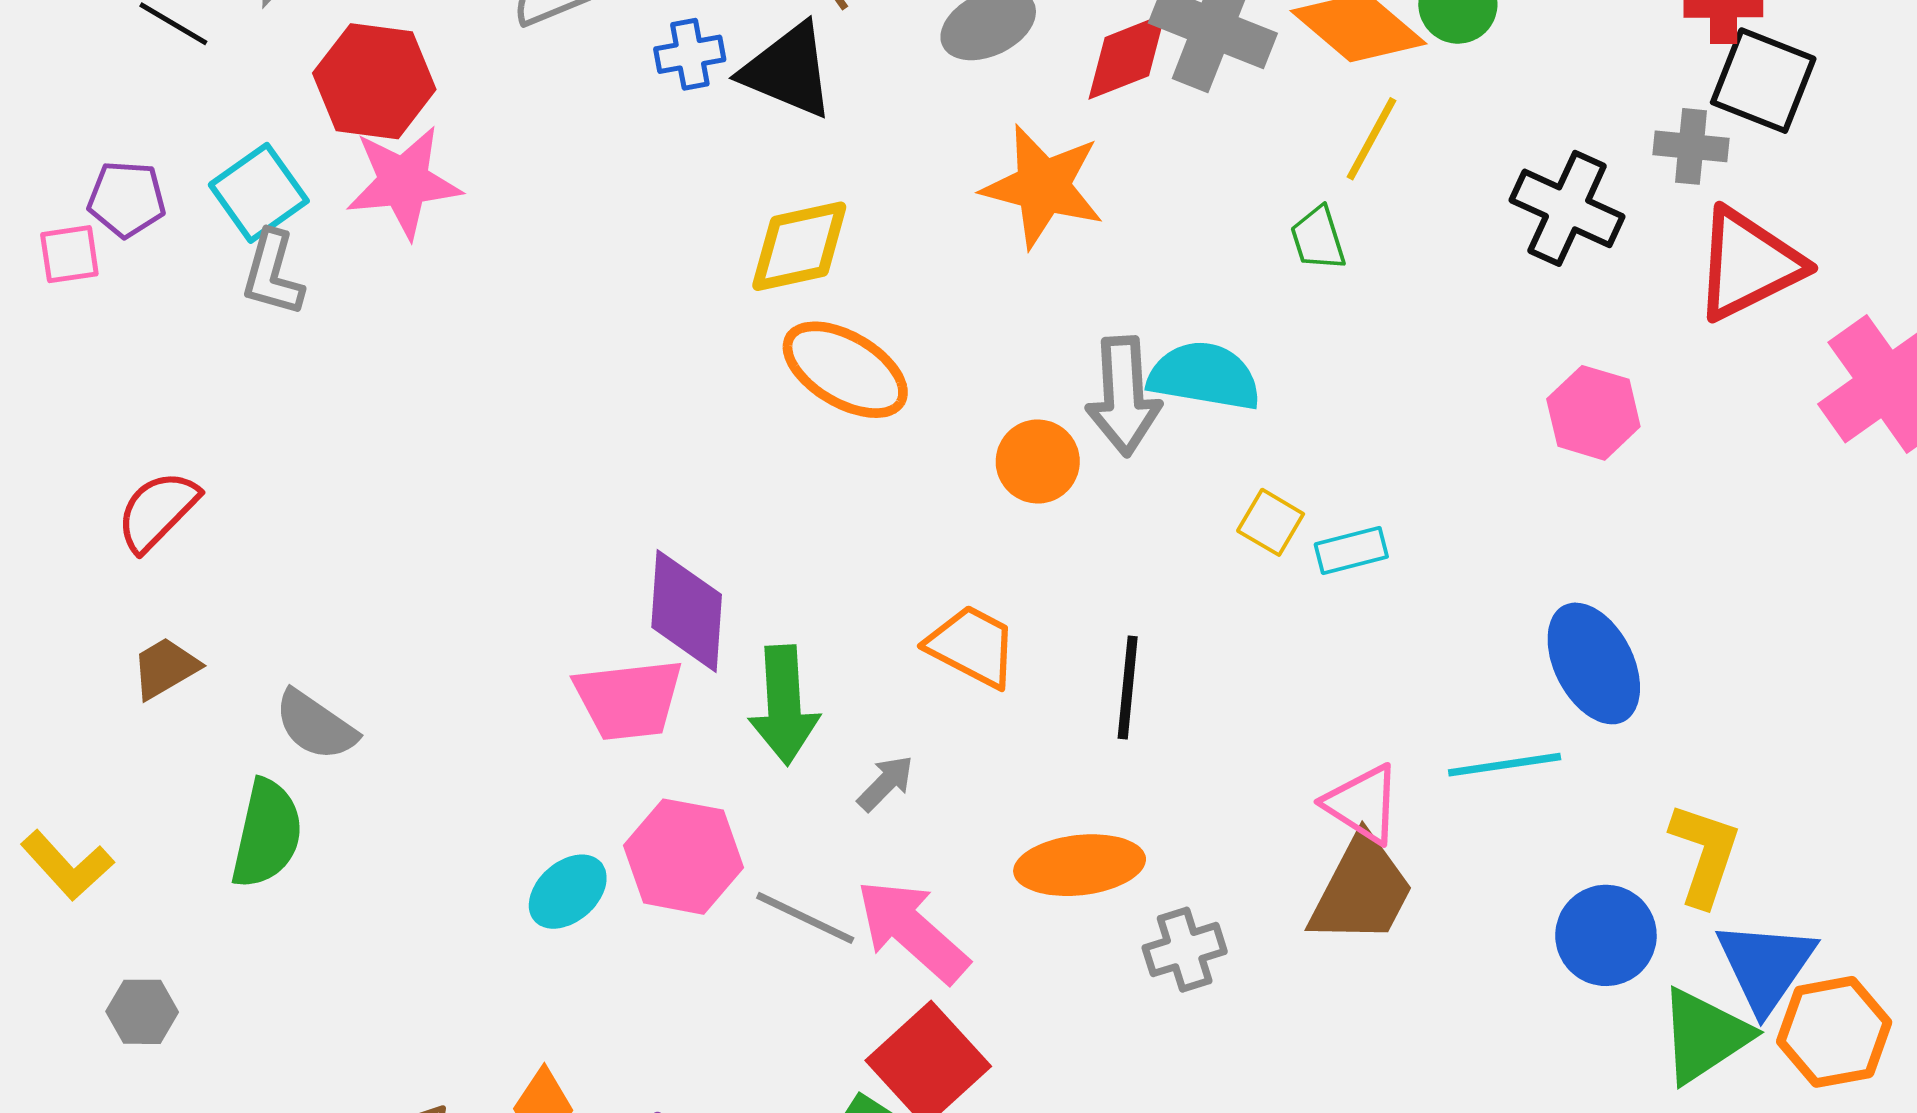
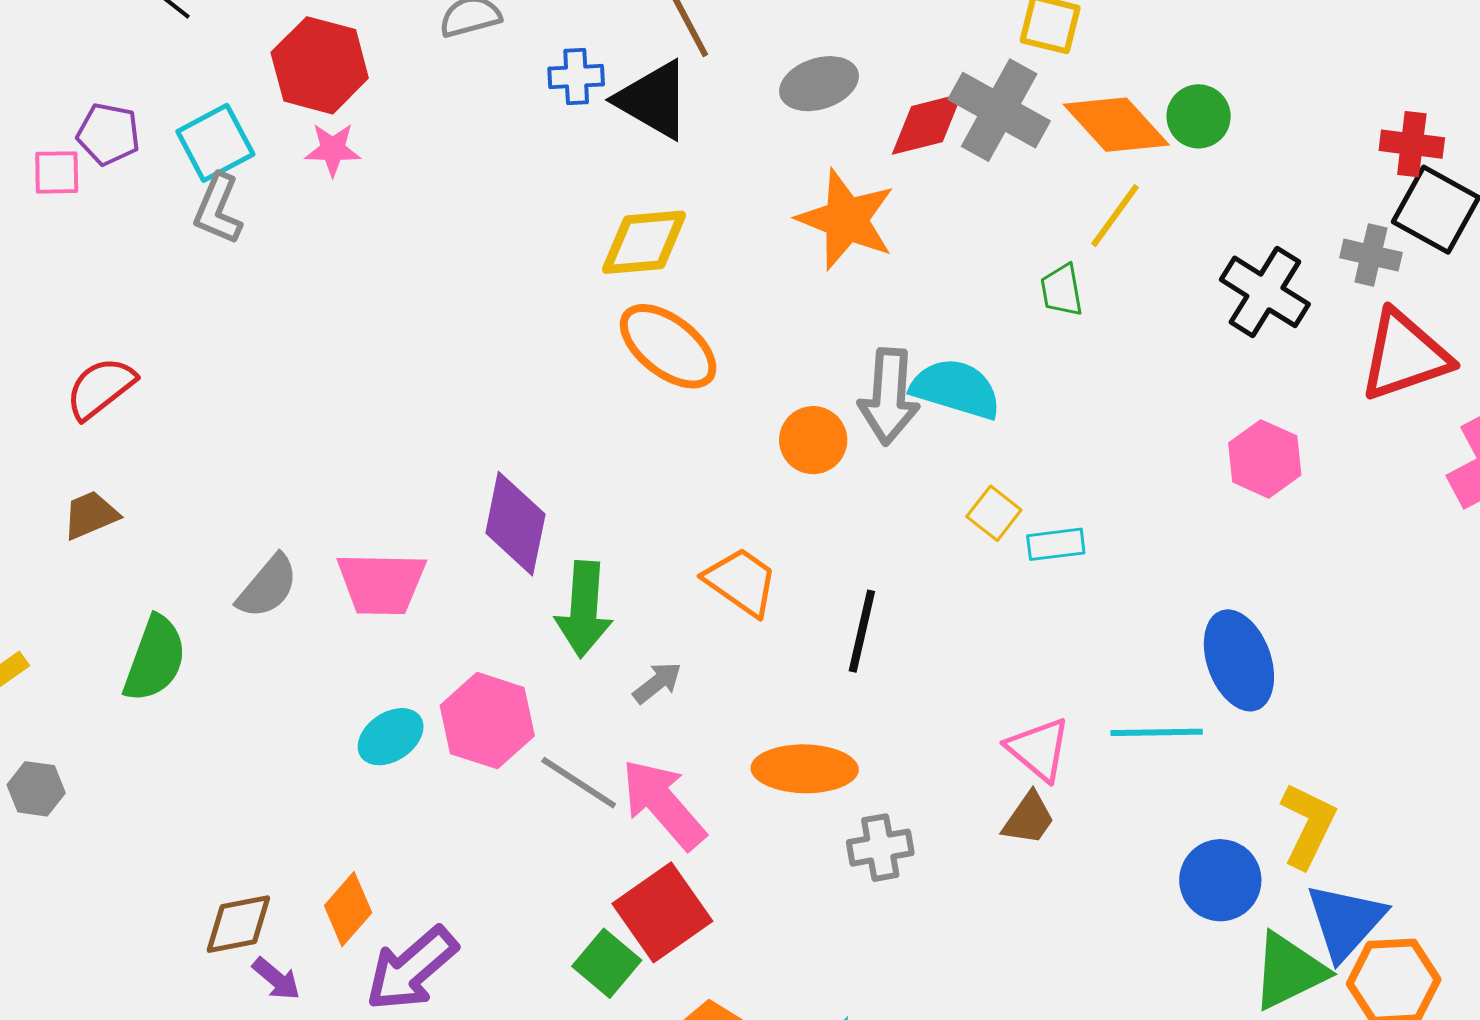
pink star: (404, 182) -> (333, 149), size x0.6
pink trapezoid: (629, 699) -> (381, 583), moved
gray semicircle: (316, 725) -> (268, 587), moved, turned -92
brown trapezoid: (1362, 890) -> (1029, 818), size x0.6

